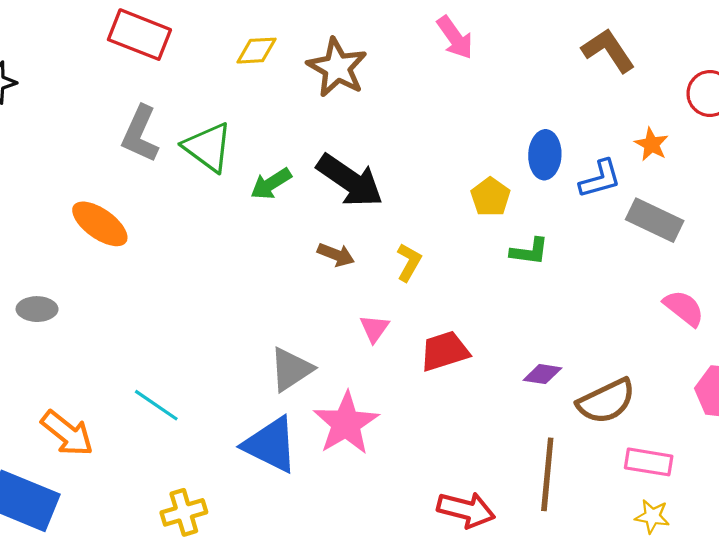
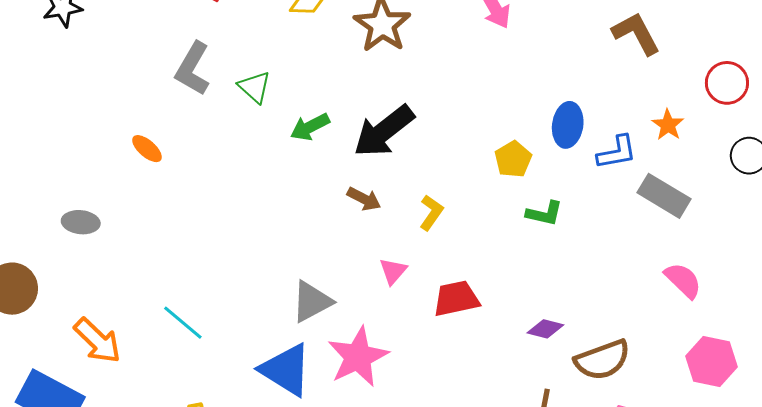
green triangle: (208, 147) -> (255, 87), size x0.7
black arrow: (350, 181) -> (384, 131), turned 102
orange ellipse: (100, 224) -> (147, 149), size x0.6

